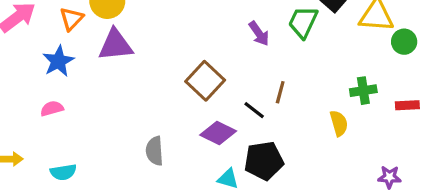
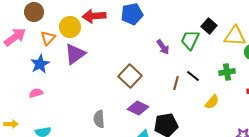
purple triangle: (115, 45) -> (75, 54), turned -30
green cross: (363, 91) -> (227, 72), moved
black line: (254, 110) -> (193, 76), moved
yellow semicircle: (339, 123) -> (212, 102), turned 56

